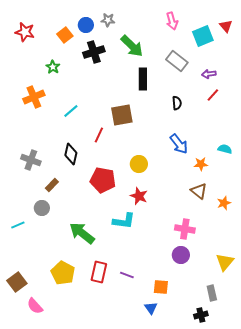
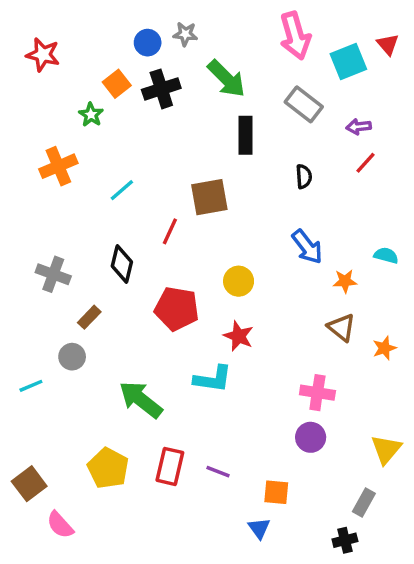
pink arrow: (172, 21) -> (295, 36), size x1.5
orange square: (65, 35) -> (117, 84), moved
gray rectangle: (212, 293) -> (364, 503), turned 42

